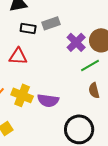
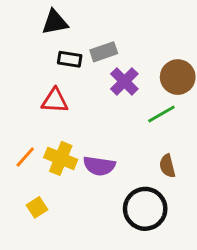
purple cross: (76, 42) -> (124, 81), moved
brown semicircle: (94, 90) -> (167, 166), moved

